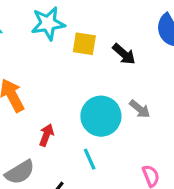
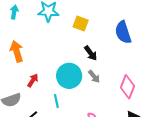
yellow square: (84, 44) -> (81, 23), moved
black arrow: (124, 54) -> (91, 53), moved

